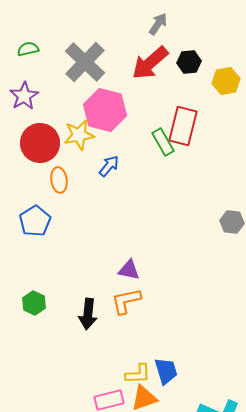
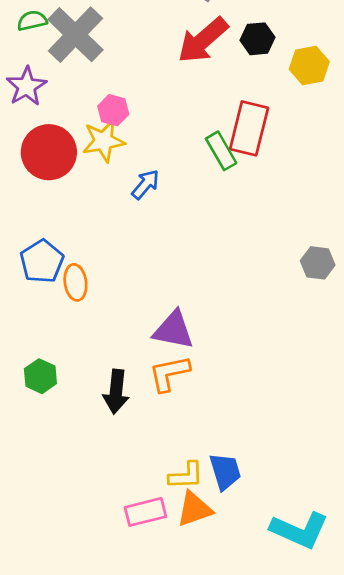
gray cross: (85, 62) -> (75, 35), moved
pink hexagon: (105, 110) -> (113, 110), moved, size x0.5
orange ellipse: (59, 180) -> (75, 282), moved
purple triangle: (129, 270) -> (173, 330), size x1.4

